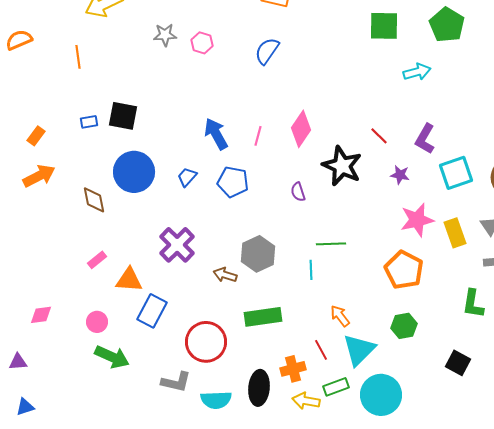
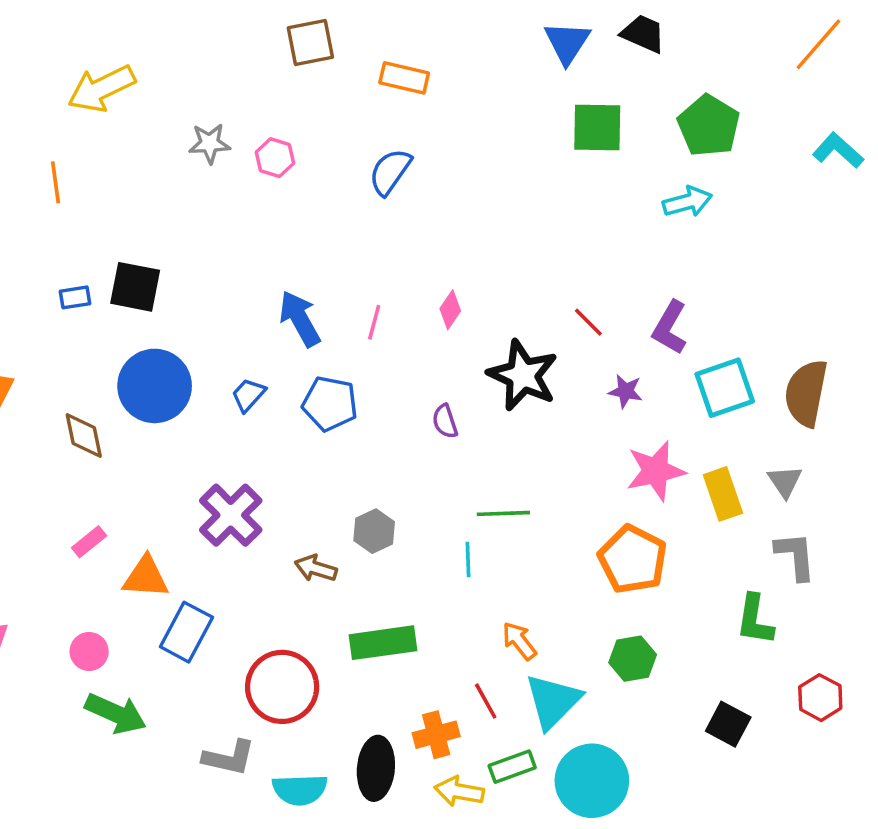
cyan arrow: (417, 72) -> (687, 202), moved
pink diamond: (301, 129) -> (450, 310), size x0.6
gray hexagon: (258, 254) -> (374, 531), size x0.7

